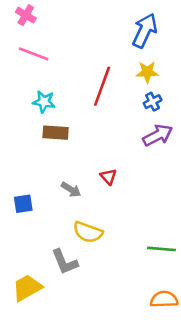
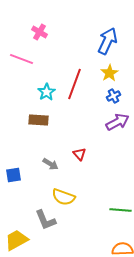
pink cross: (26, 15) -> (39, 32), moved
yellow star: (147, 72) -> (109, 73), turned -30
cyan star: (44, 102) -> (46, 92), moved, turned 30

